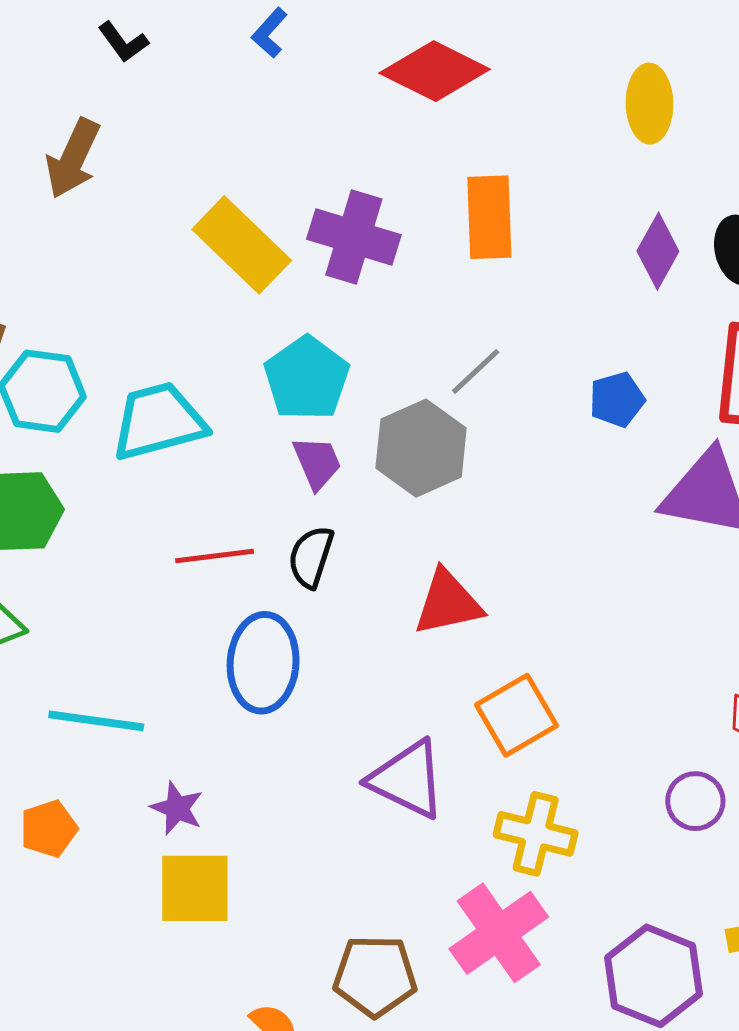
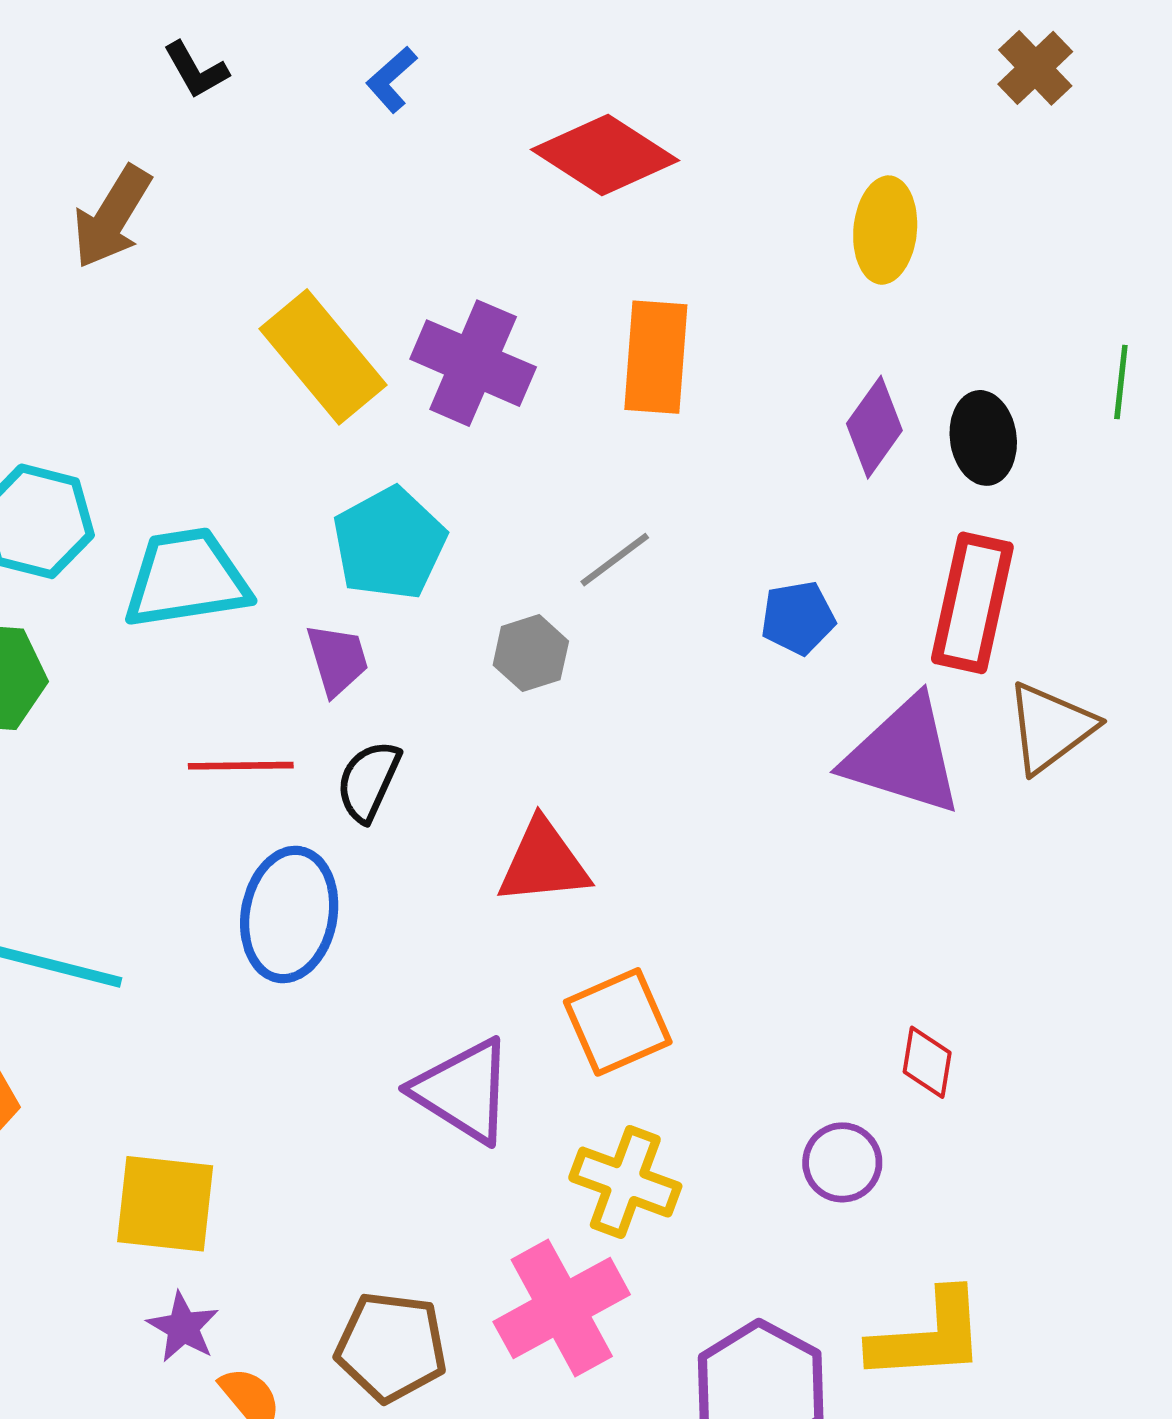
gray hexagon: (421, 448) -> (531, 653), size x0.6
purple trapezoid: (317, 463) -> (337, 660), moved
purple star: (177, 808) -> (183, 1327), moved

